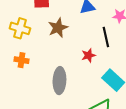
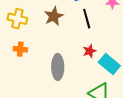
black line: (106, 37) -> (87, 19), moved
red star: (88, 55) -> (89, 51), moved

